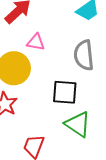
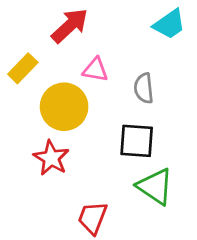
gray semicircle: (84, 55) -> (144, 88), moved, size x0.7

